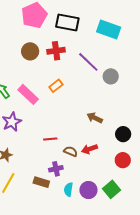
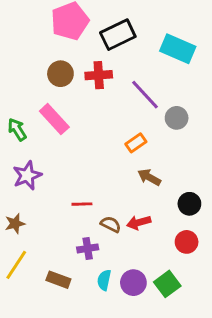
black rectangle: (67, 22) -> (118, 35), turned -40
orange rectangle: (56, 86) -> (136, 143), moved
pink rectangle: (28, 94) -> (54, 119), moved
brown rectangle: (41, 182) -> (58, 280), moved

